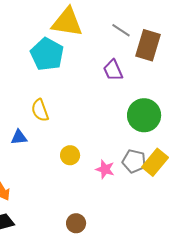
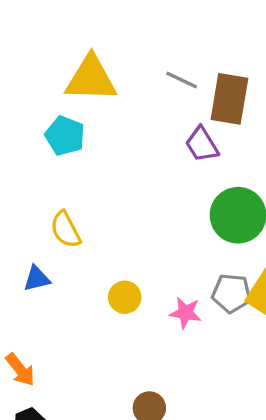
cyan pentagon: (47, 54) -> (65, 136), size x0.7
purple trapezoid: (113, 70) -> (202, 144), moved

